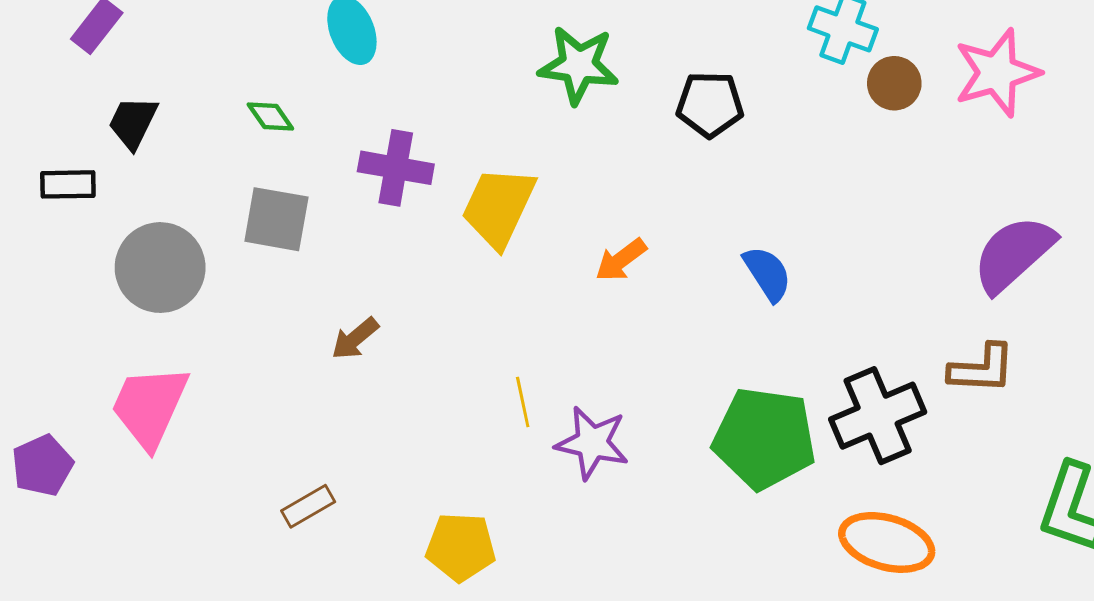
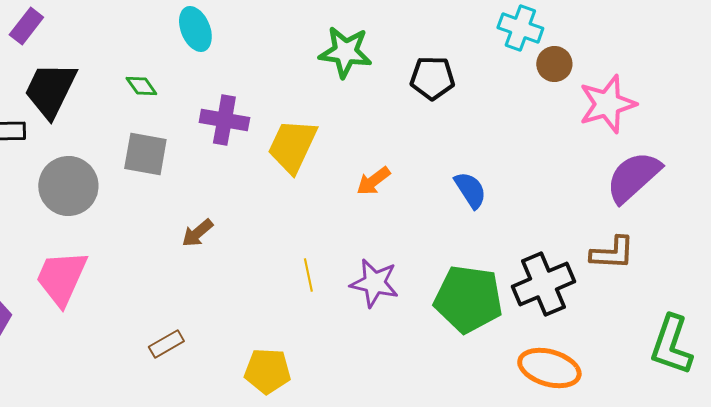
pink star: (997, 73) -> (607, 104), moved
black trapezoid: (133, 123) -> (50, 90), size x1.6
purple star: (592, 443) -> (374, 283), moved

